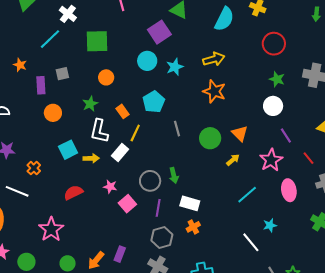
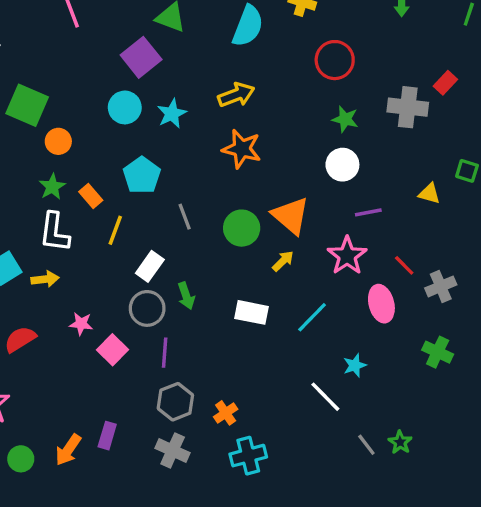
green square: (97, 41) -> (27, 105), moved, turned 30
green star: (90, 104) -> (52, 187), moved
orange triangle: (240, 133) -> (291, 216), size x1.4
purple line: (286, 136) -> (368, 212), turned -63
white rectangle: (120, 152) -> (150, 266), moved
red line: (309, 158) -> (404, 265), moved
white rectangle: (190, 203) -> (251, 312), moved
orange cross: (193, 227) -> (226, 413), moved

